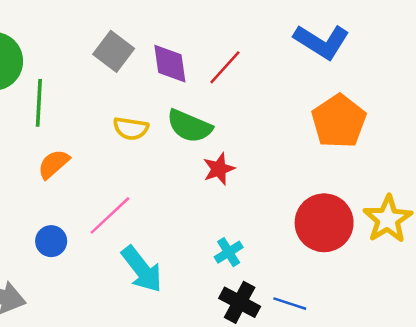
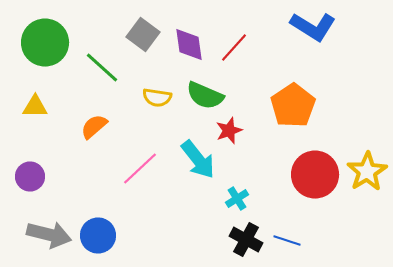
green line: (39, 103) -> (102, 68), moved, turned -51
orange pentagon: (339, 121) -> (293, 106), moved
blue circle: (51, 241) -> (98, 236), moved, size x1.4
cyan arrow: (142, 269) -> (198, 160), moved

